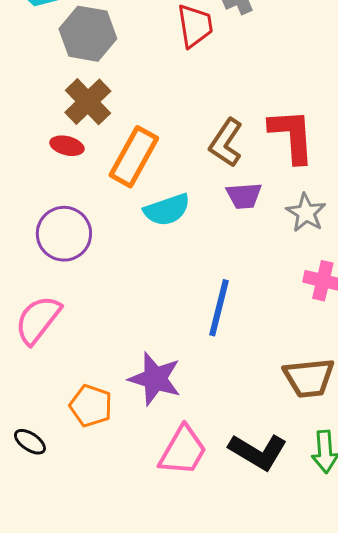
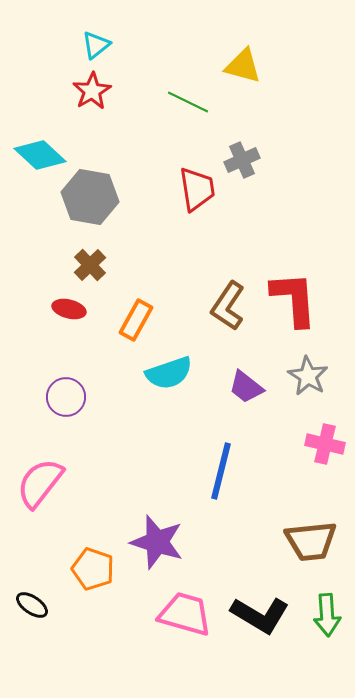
brown cross: (88, 102) -> (90, 265), size x0.7
orange rectangle: (134, 157) -> (136, 320), size x0.7
purple trapezoid: (244, 196) -> (246, 387), moved, turned 42
purple circle: (64, 234) -> (66, 397), size x0.7
pink trapezoid: (183, 451) -> (185, 614), turned -104

